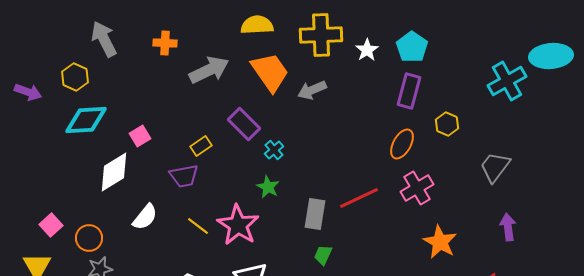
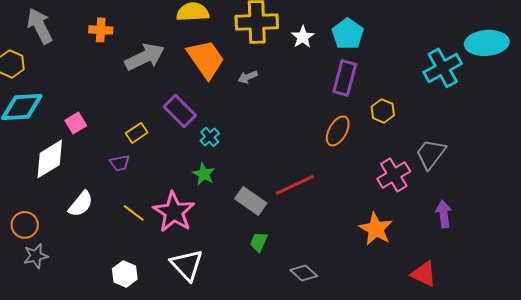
gray arrow: (312, 90) -> (248, 77), size x0.7
purple trapezoid: (184, 176) -> (120, 163), size x0.7
pink cross: (417, 188) -> (394, 175), moved
gray rectangle: (315, 214) -> (251, 201), turned -64

